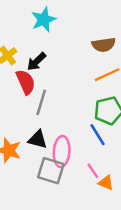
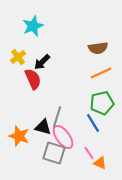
cyan star: (44, 20) -> (33, 26), moved
gray line: (41, 102) -> (57, 117), moved
pink ellipse: (62, 152) -> (63, 137), turned -40

